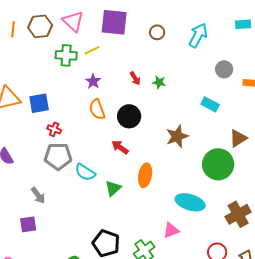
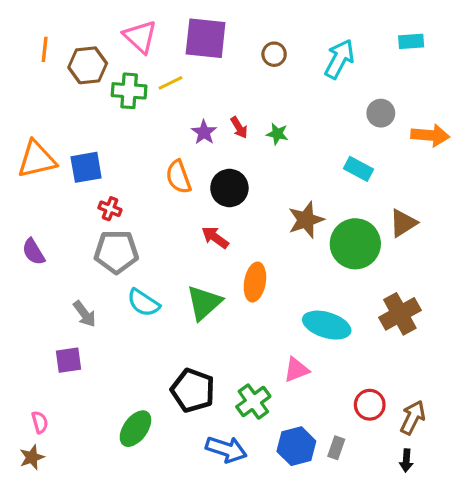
brown hexagon: (40, 26) -> (88, 65), moved
purple star: (93, 81) -> (204, 132), moved
green circle: (218, 164) -> (355, 244), moved
cyan semicircle: (85, 172) -> (143, 303), moved
green triangle: (113, 188) -> (204, 303), size x1.4
brown cross: (238, 214) -> (400, 314), moved

